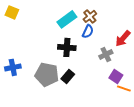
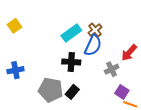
yellow square: (12, 12) -> (14, 26), turned 32
blue semicircle: (88, 31) -> (93, 45), size x1.5
blue cross: (13, 67) -> (15, 70), moved

